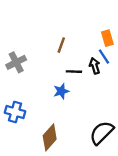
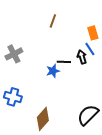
brown line: (61, 45) -> (53, 21), moved
blue star: (61, 91) -> (53, 71), moved

